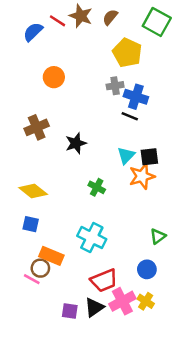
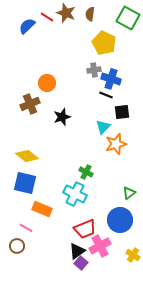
brown semicircle: (110, 17) -> (90, 14), turned -32
orange circle: (54, 77) -> (47, 83), moved
black square: (149, 157) -> (122, 112), moved
green cross: (97, 187) -> (86, 172), moved
blue square: (31, 224) -> (25, 183), size x1.6
brown circle: (40, 268) -> (17, 246), moved
blue circle: (147, 269) -> (120, 220), size x1.6
yellow cross: (146, 301) -> (133, 255), moved
purple square: (70, 311) -> (81, 263), moved, turned 32

